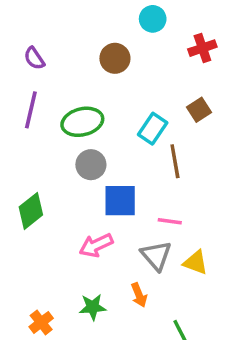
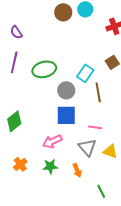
brown circle: (115, 58) -> (63, 12), moved
gray circle: (91, 165) -> (66, 90), moved
green star: (93, 307) -> (50, 166), moved
orange cross: (41, 322) -> (20, 164), moved

